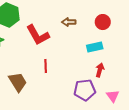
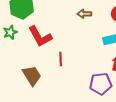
red L-shape: (38, 35) -> (40, 36), moved

